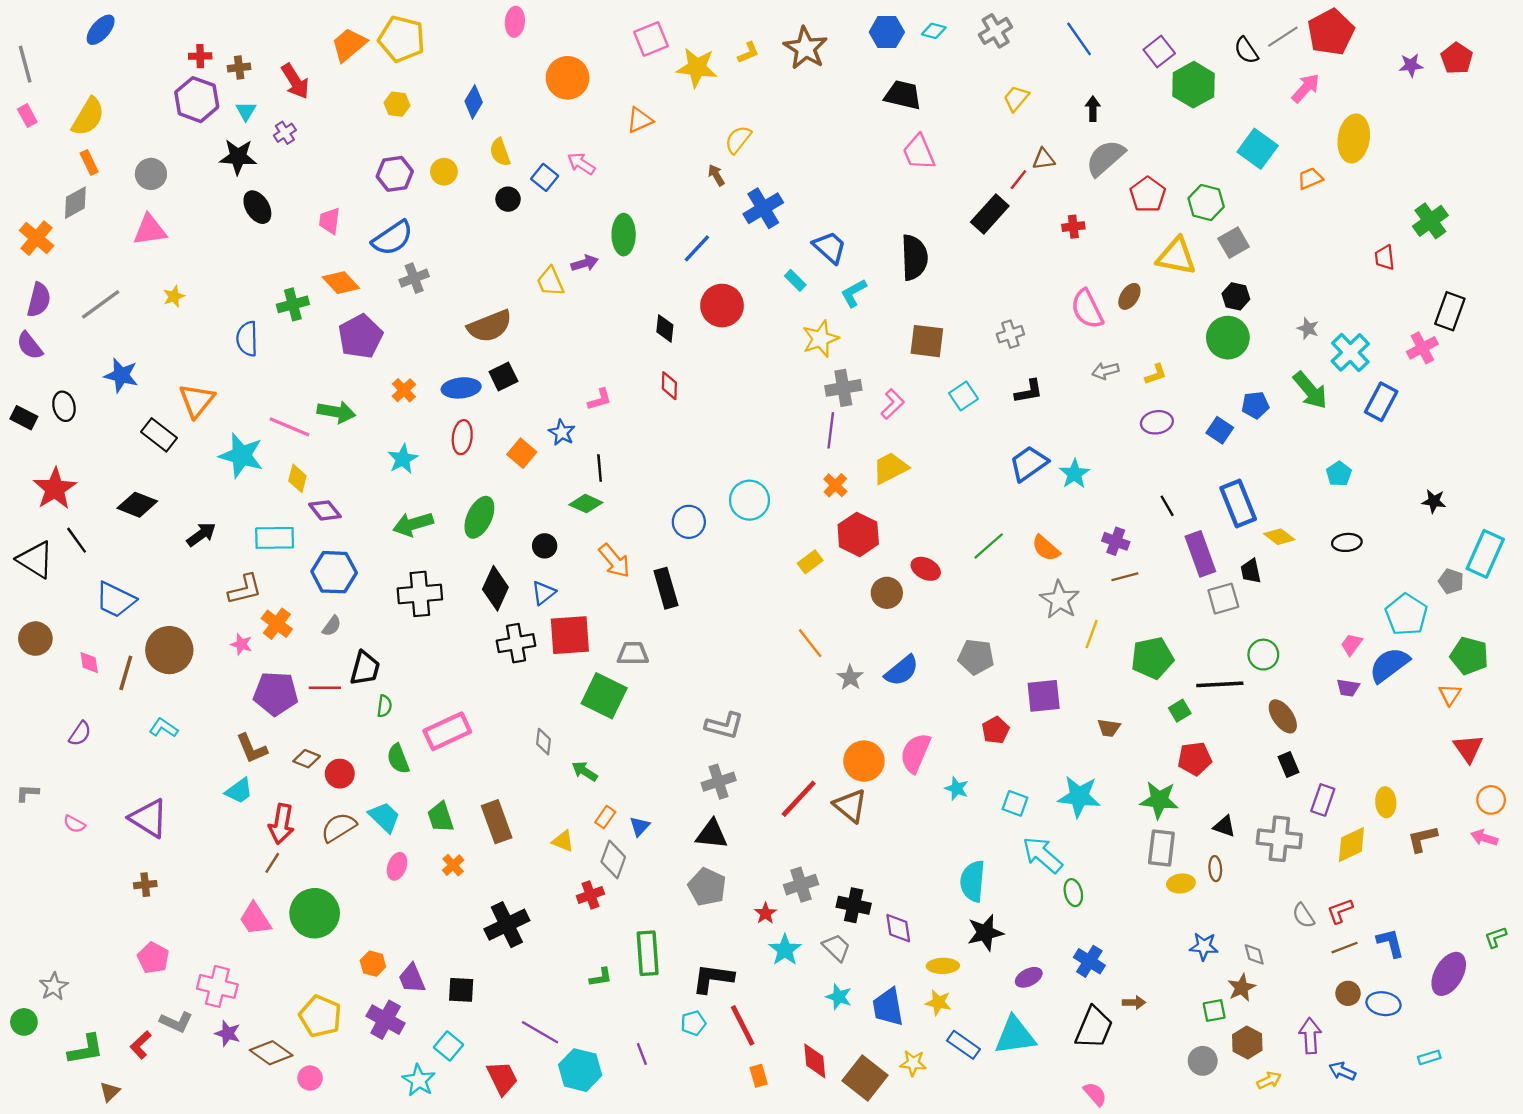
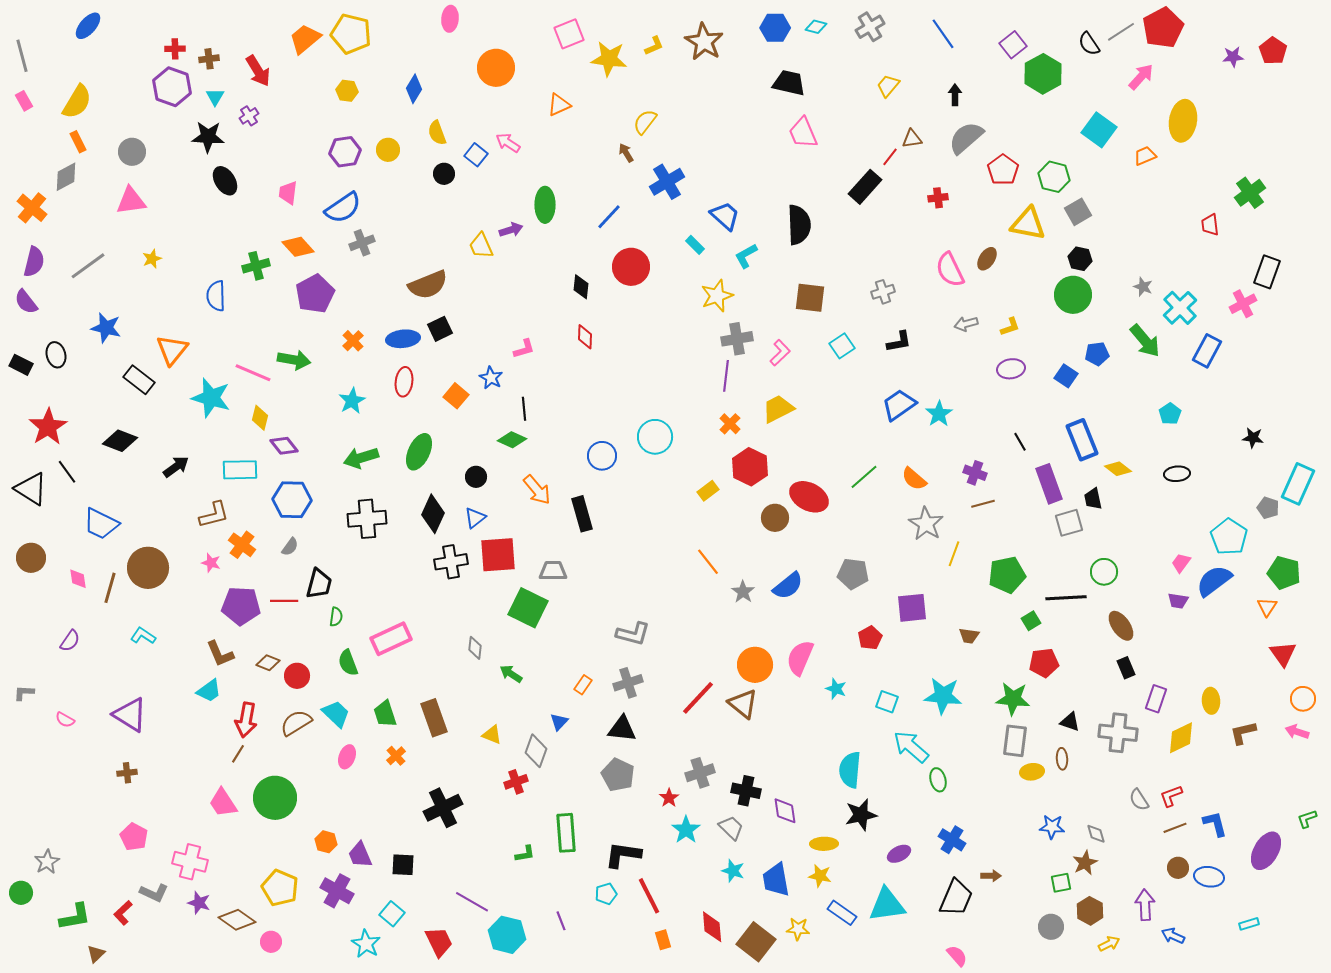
red ellipse: (926, 569) -> (809, 497), size x1.5
orange rectangle: (605, 817) -> (583, 685), moved

